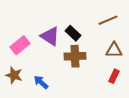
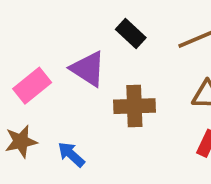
black rectangle: (73, 33) -> (131, 33), moved
brown star: (14, 75) -> (21, 141), turned -30

